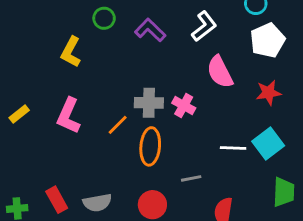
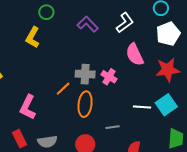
green circle: (104, 18) -> (46, 12), moved
red star: (269, 93) -> (168, 70), size x1.4
pink L-shape: (68, 116) -> (28, 107), moved

